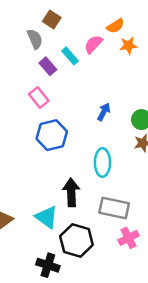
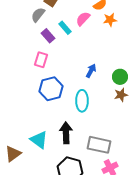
gray semicircle: (35, 39) -> (38, 15), turned -119
pink rectangle: (39, 97) -> (41, 60), turned 56
cyan ellipse: (102, 162) -> (82, 101), moved
cyan triangle: (47, 217) -> (39, 140), moved

